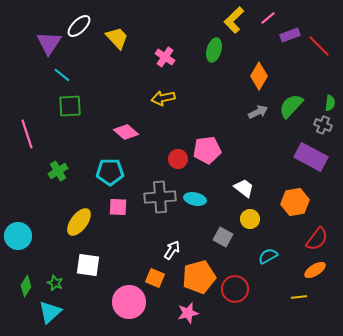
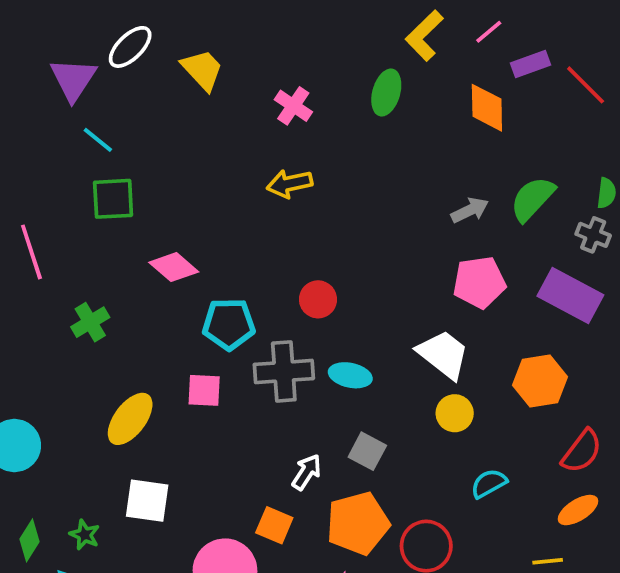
orange diamond: (259, 76) -> (487, 108), moved, turned -32
pink diamond: (126, 132) -> (174, 267), moved
pink pentagon: (207, 150) -> (479, 282), moved
cyan pentagon: (110, 172) -> (229, 324), moved
white trapezoid: (244, 188) -> (443, 354), size x1.4
gray square: (223, 237) -> (367, 451), moved

